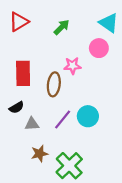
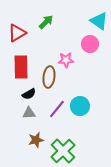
red triangle: (19, 22) -> (17, 33), moved
green arrow: (62, 27) -> (46, 22), moved
black semicircle: (16, 107) -> (29, 94), moved

